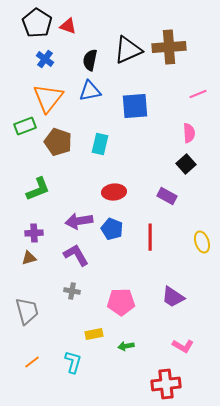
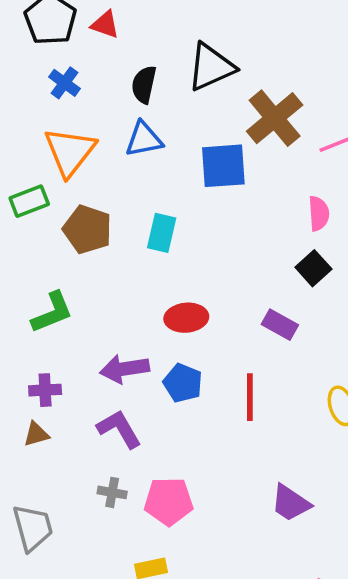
brown cross: (169, 47) -> (275, 118), moved, turned -36
pink pentagon: (121, 302) -> (169, 501), moved

